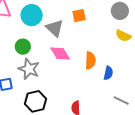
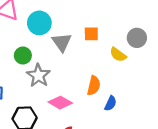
yellow semicircle: (123, 36) -> (118, 55), moved
pink diamond: (60, 54) -> (60, 103), moved, turned -40
gray star: (29, 69) -> (38, 75), moved

